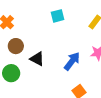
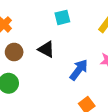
black triangle: (37, 59) -> (46, 49), moved

